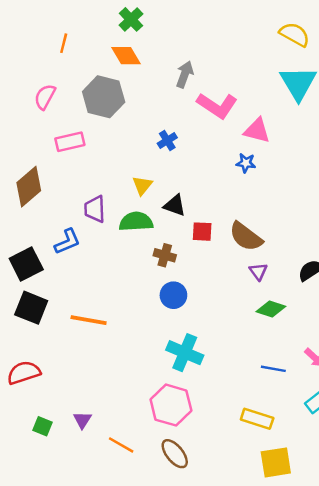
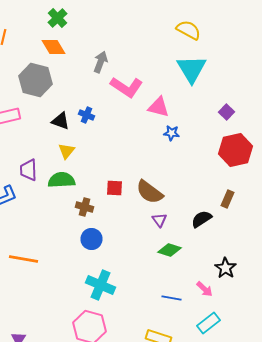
blue cross: (167, 140) -> (86, 115), turned -35
blue star: (246, 163) -> (172, 133), moved
black triangle: (175, 205) -> (60, 121), moved

